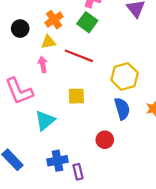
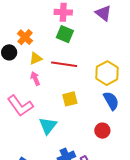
orange cross: (54, 20) -> (25, 37), moved

